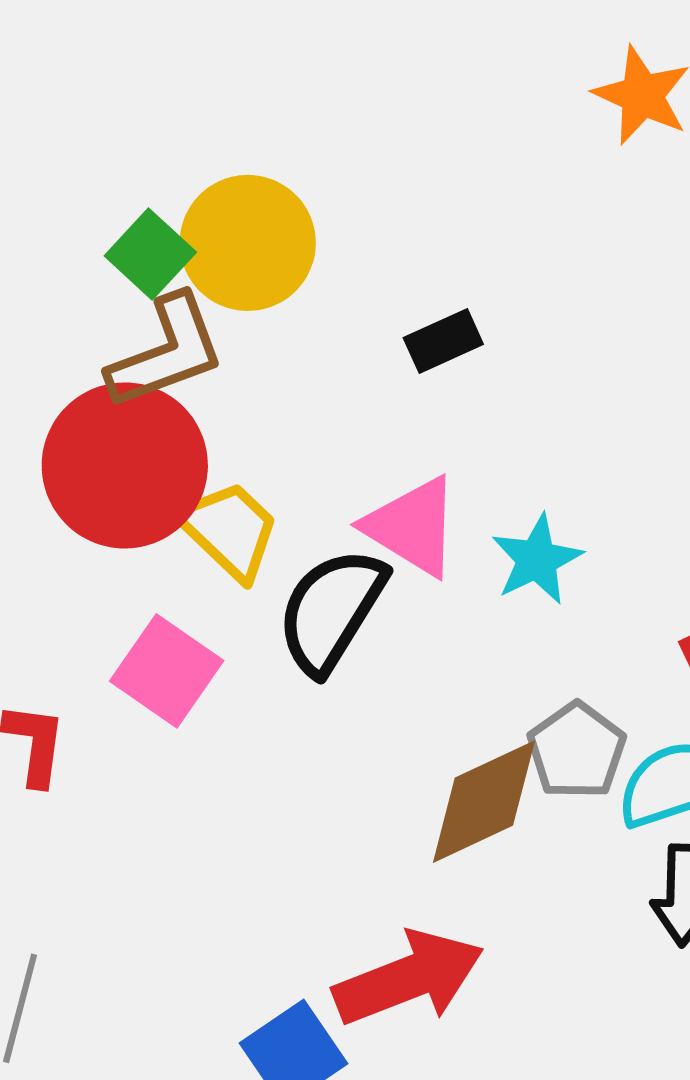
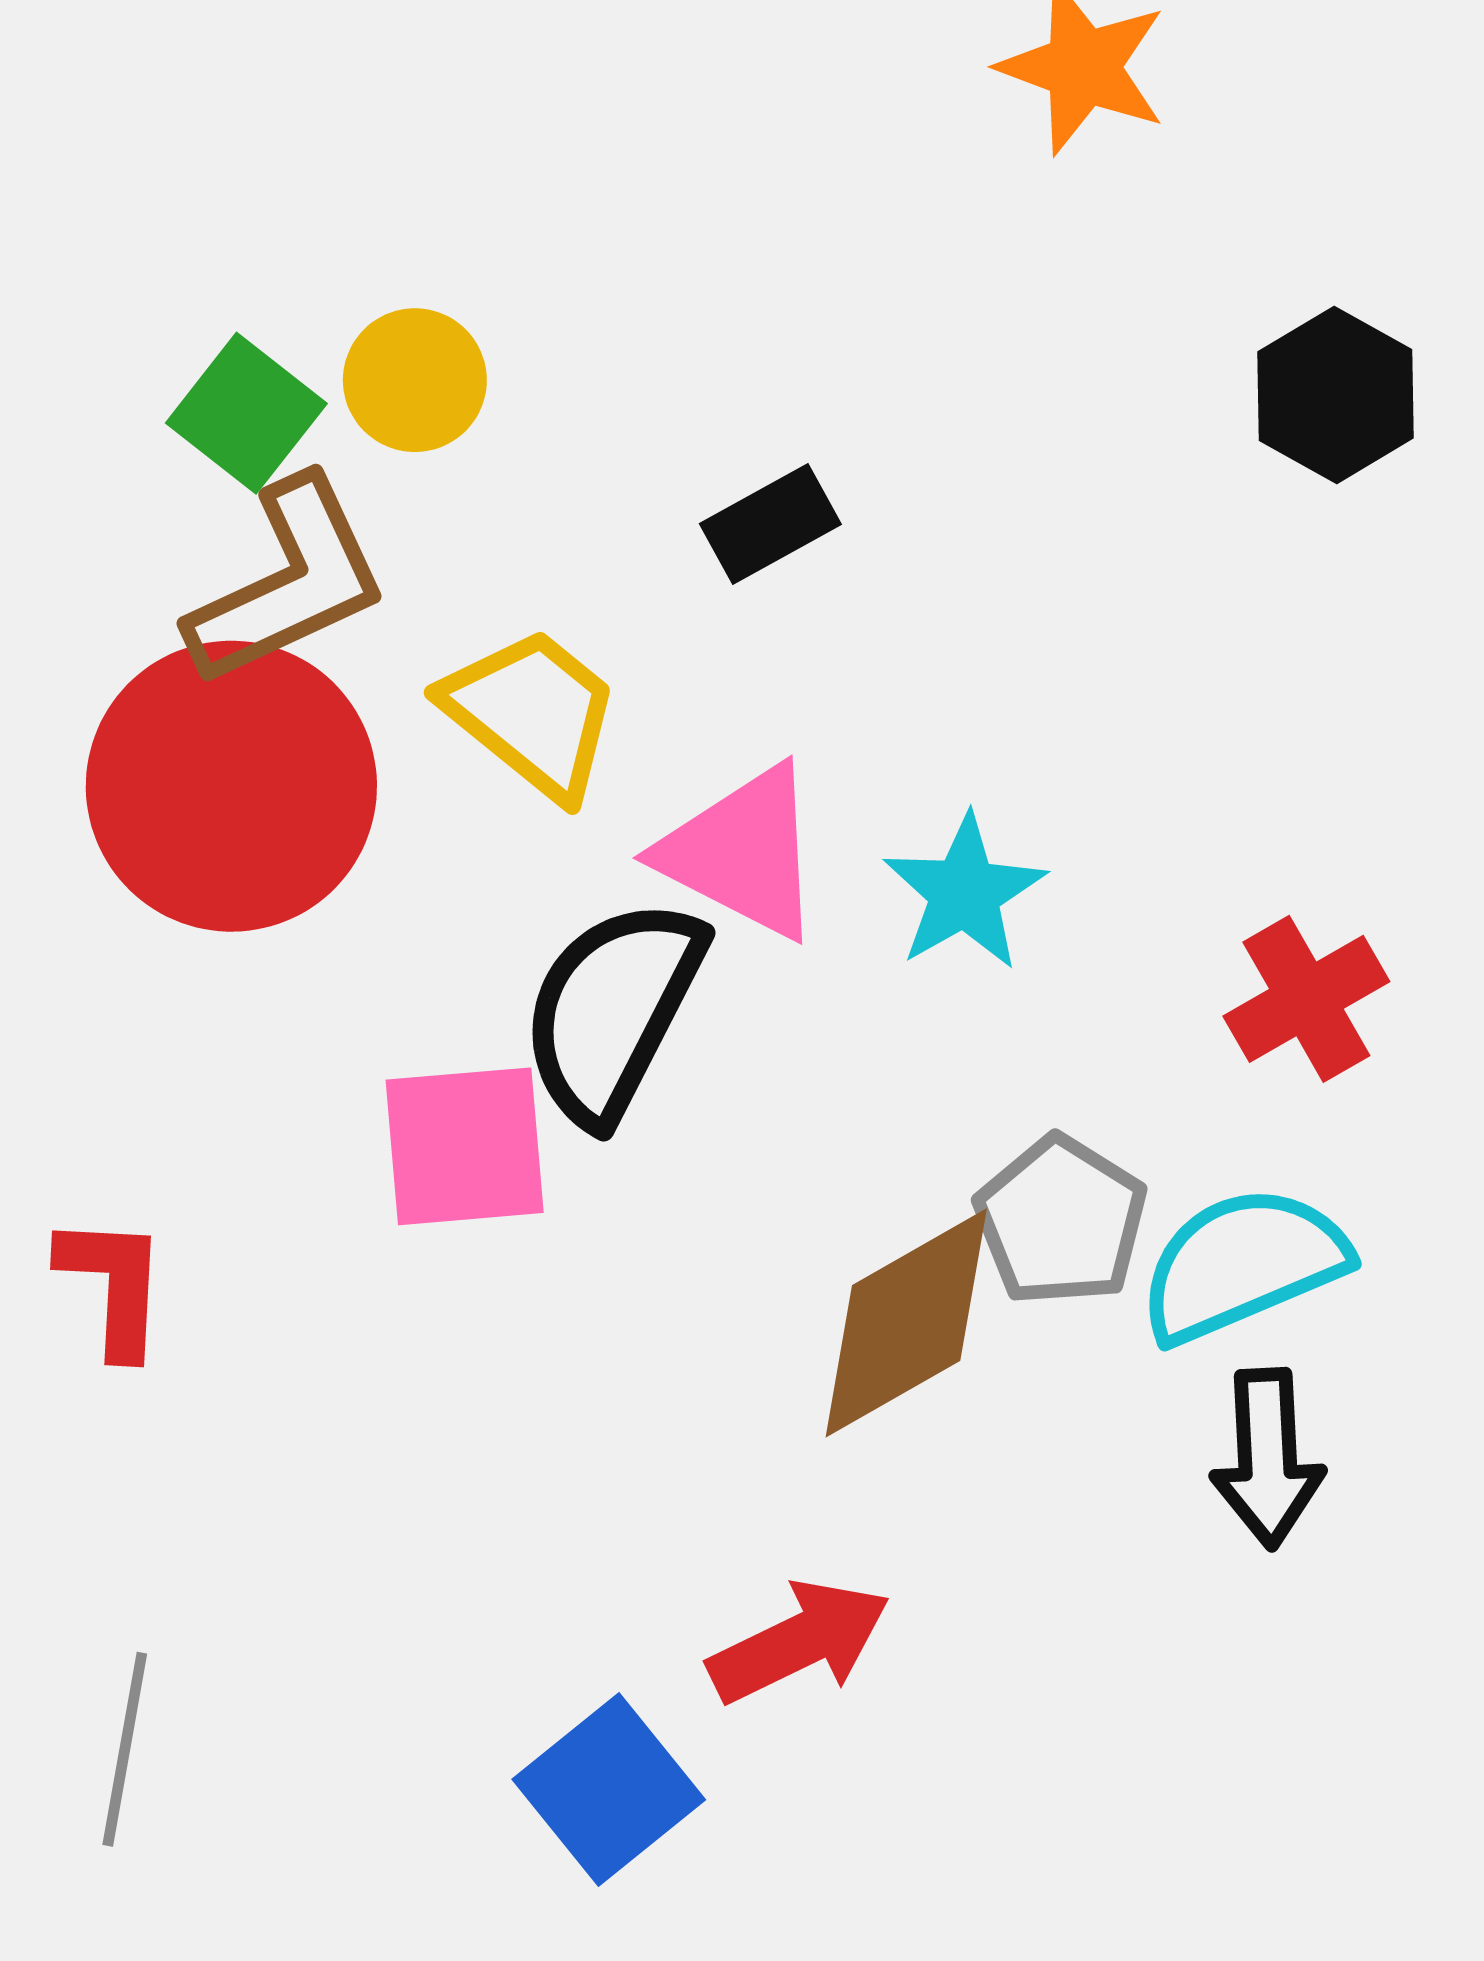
yellow circle: (248, 243) -> (415, 380), size x0.6
yellow trapezoid: (229, 530) -> (532, 713), moved
pink square: (167, 671) -> (465, 1146), moved, turned -35
red arrow: (409, 978) -> (799, 1642), size x0.7

